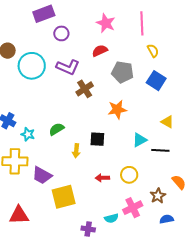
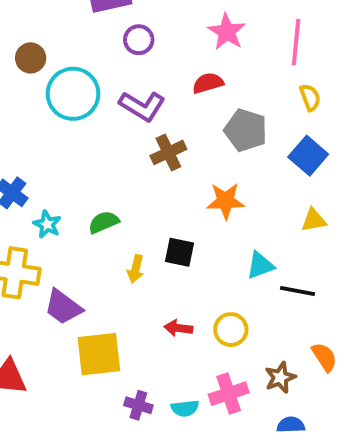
yellow triangle: (167, 122) -> (314, 220), moved, turned -48
purple cross: (88, 229) -> (138, 405), moved

